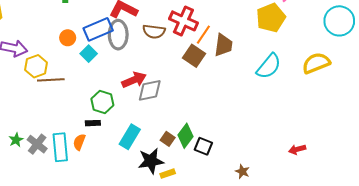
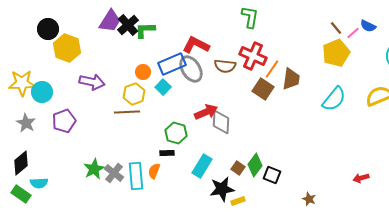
gray ellipse: (118, 35) -> (191, 69), turned -32
yellow hexagon: (36, 66) -> (134, 94), moved
gray diamond: (150, 90) -> (221, 122), turned -75
green star: (16, 140) -> (94, 169), size x1.5

